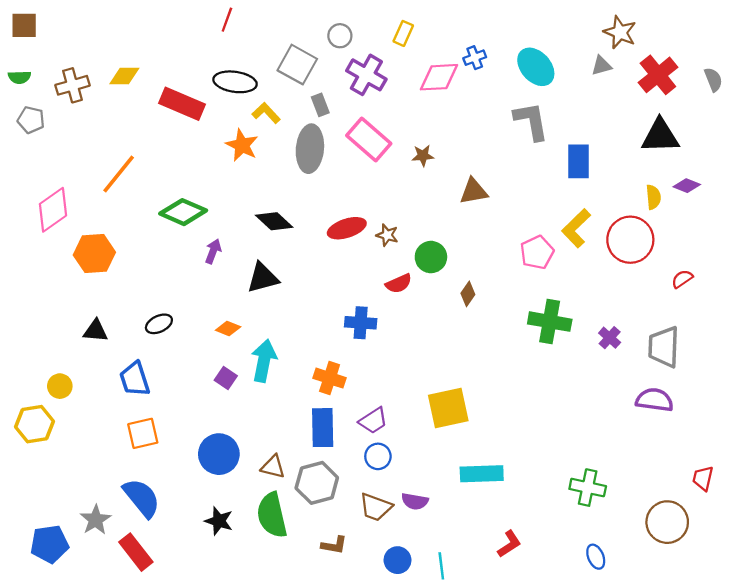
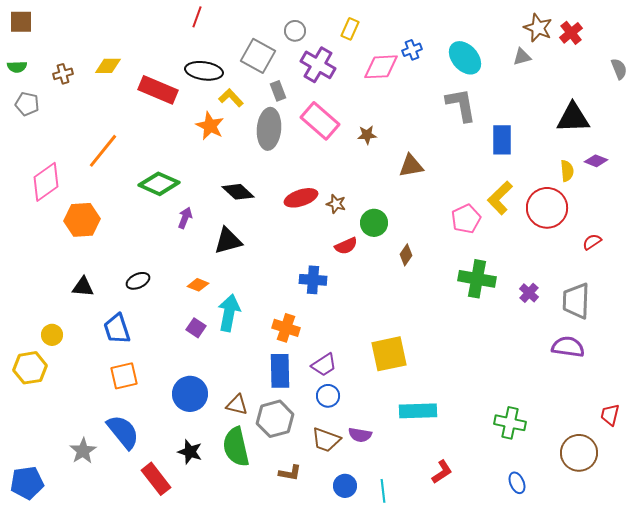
red cross: (658, 75) -> (571, 33), moved, size x0.7
brown cross: (73, 85) -> (63, 74), size x0.7
blue pentagon: (49, 544) -> (27, 483), moved
red rectangle: (136, 552) -> (156, 479), moved

